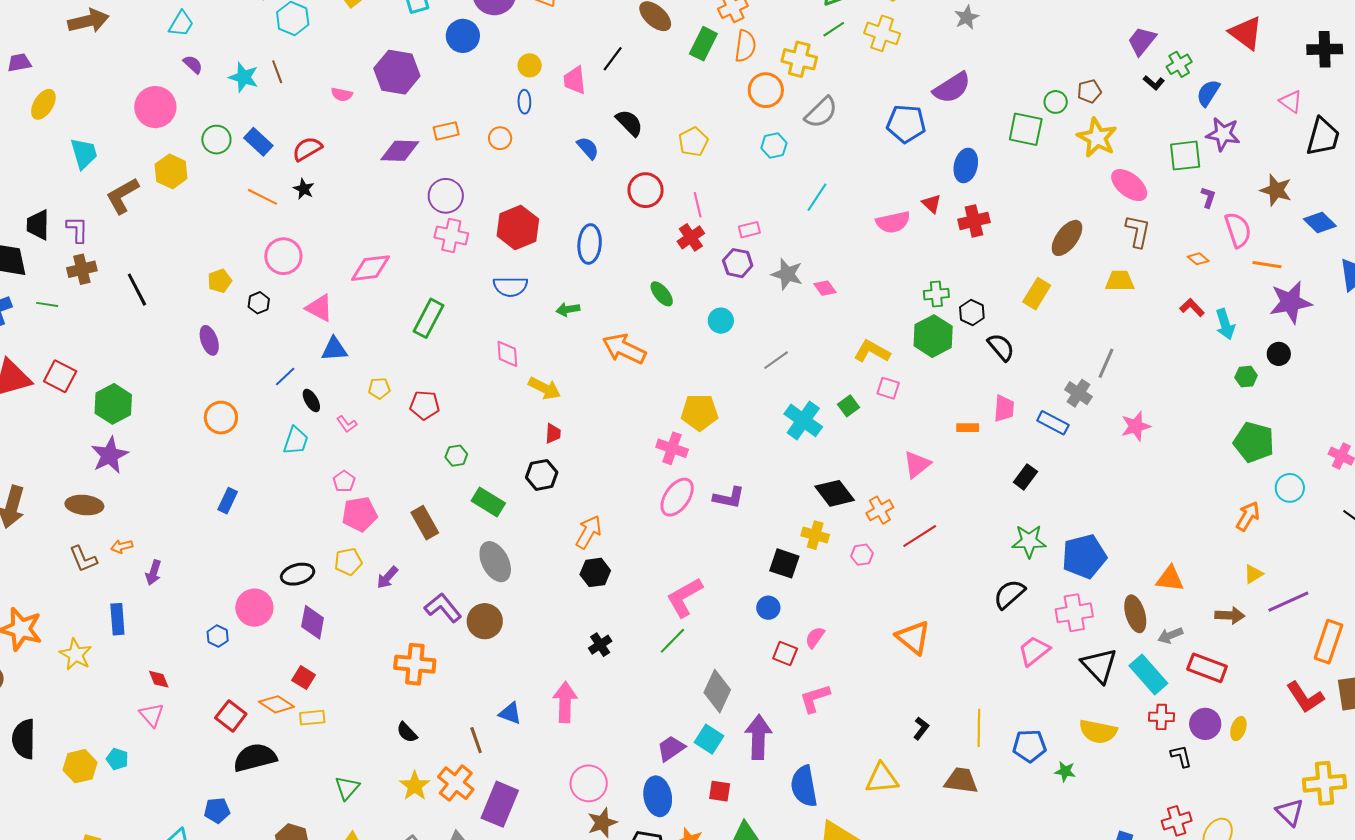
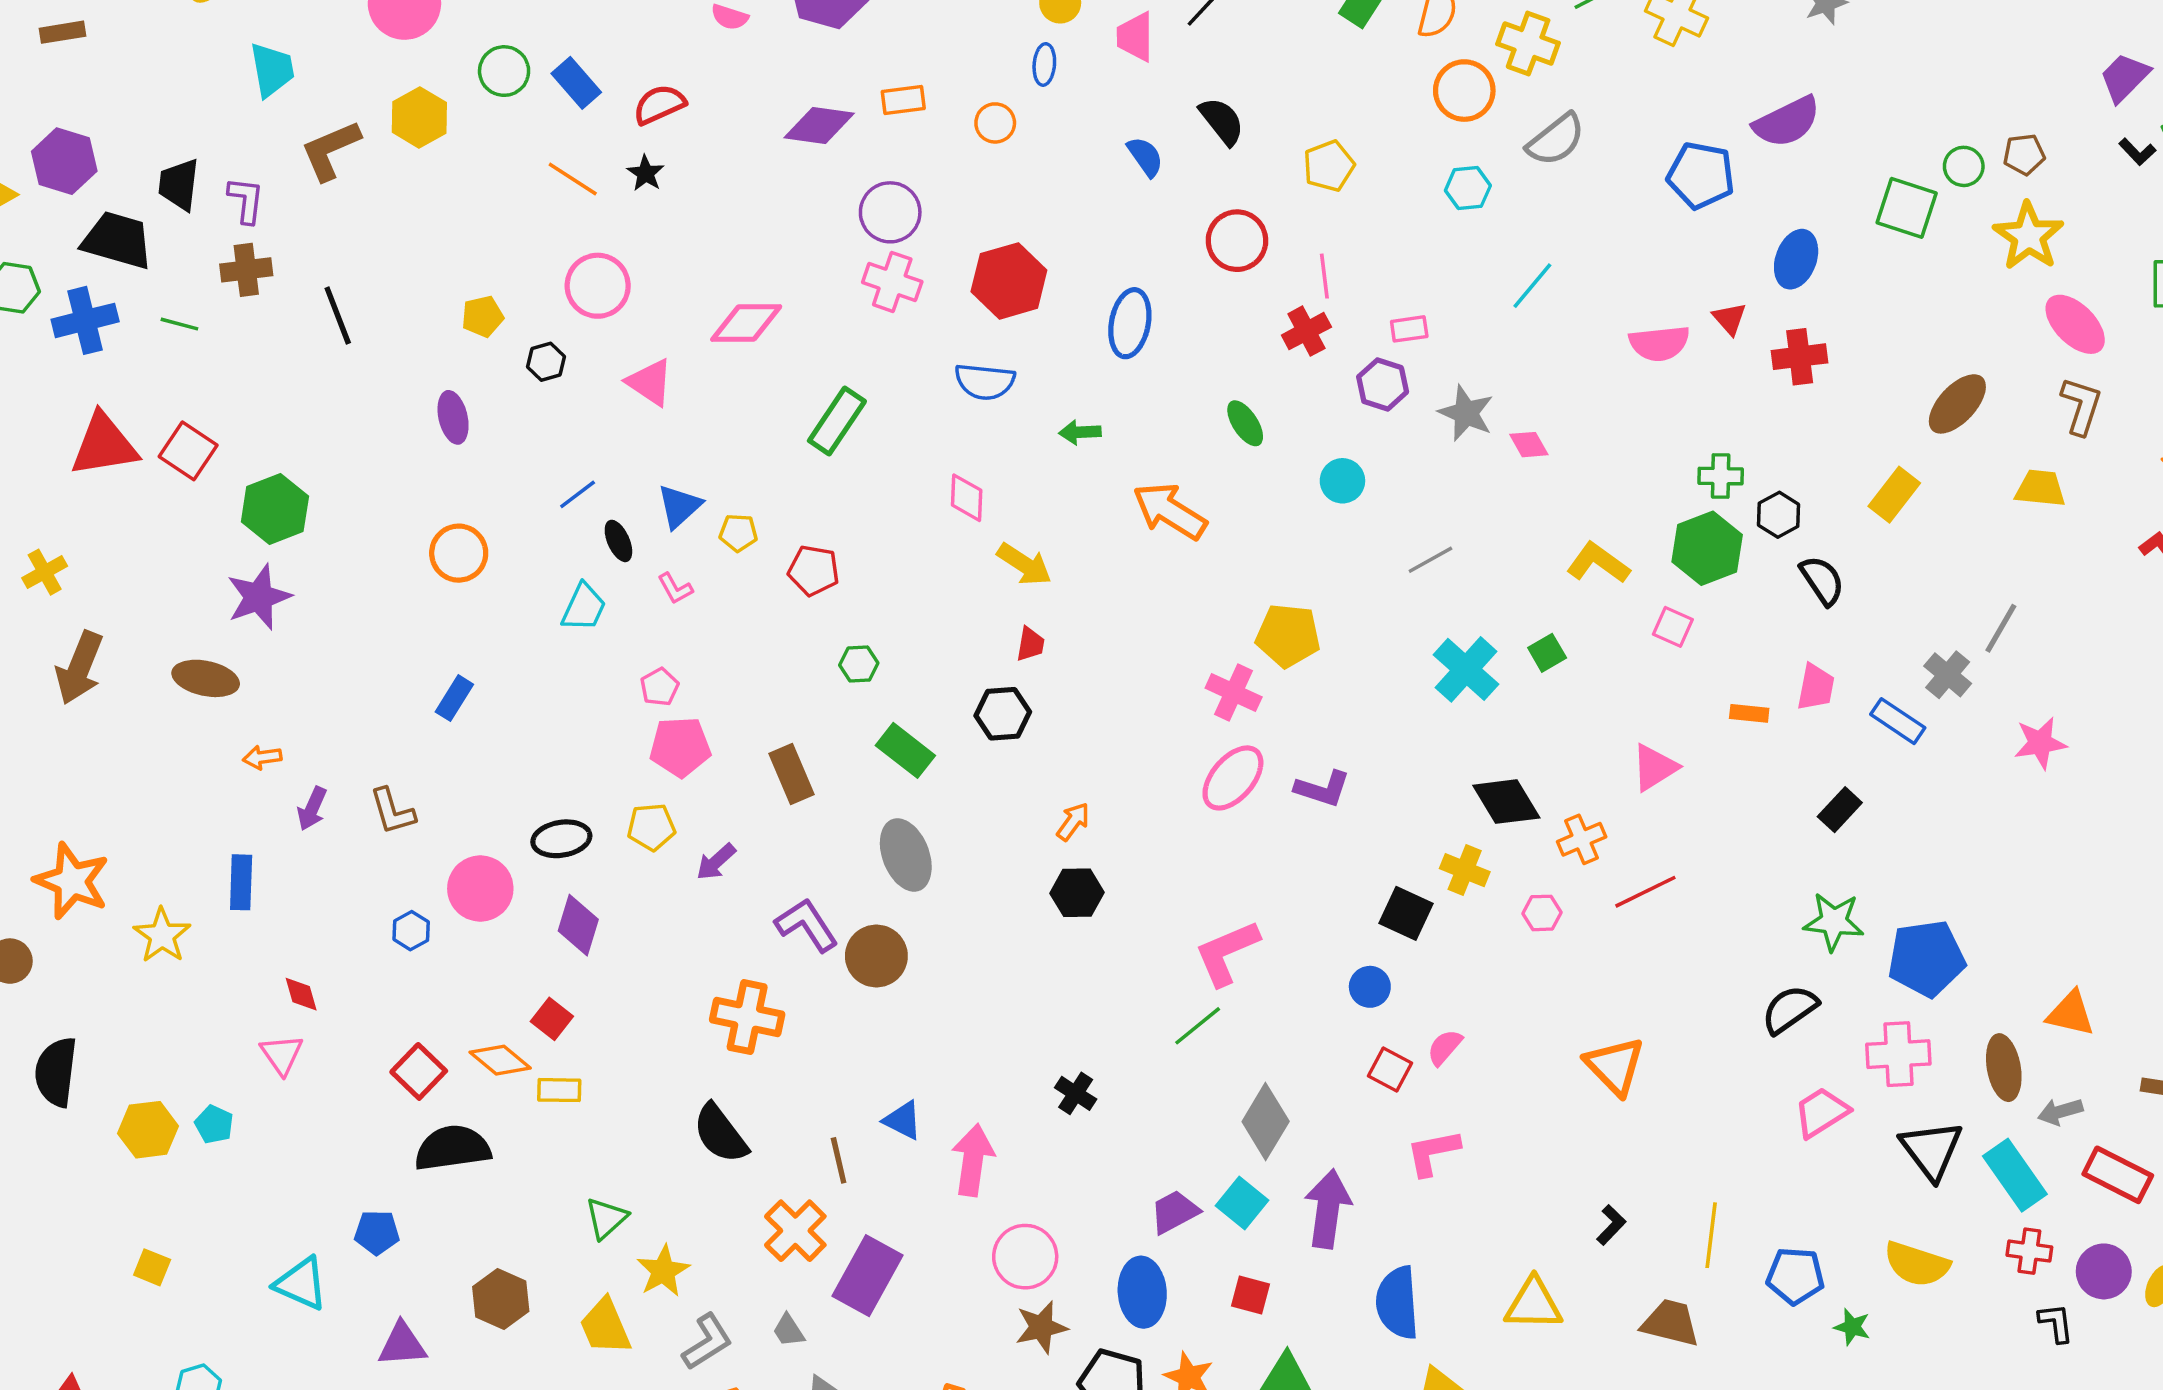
blue triangle: (334, 349) -> (679, 506), moved, turned -44
pink square: (888, 388) -> (1673, 627), moved
orange arrow: (589, 532) -> (1073, 822), size x0.7
brown L-shape: (83, 559) -> (392, 811), moved
black cross: (600, 645) -> (1076, 1093), moved, turned -30
pink arrow: (565, 702) -> (973, 1160), moved
black semicircle: (407, 732) -> (720, 1134), size x1.6
yellow star: (415, 786) -> (663, 1271), moved

